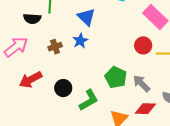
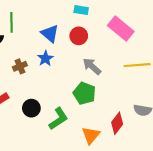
red circle: (143, 45) -> (79, 36), moved
gray arrow: (141, 83) -> (92, 66), moved
red diamond: (145, 109) -> (117, 123), turned -50

